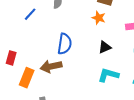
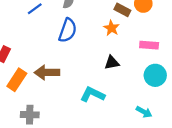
blue semicircle: (65, 44) -> (68, 30), moved
cyan L-shape: (108, 75) -> (92, 94), moved

